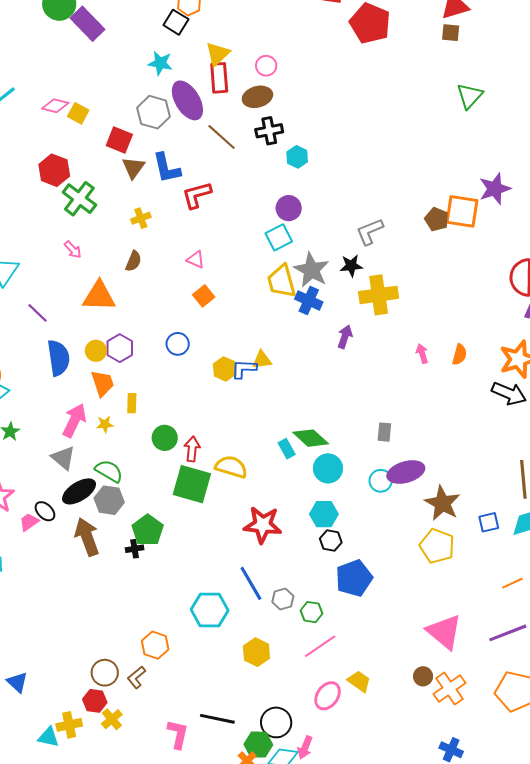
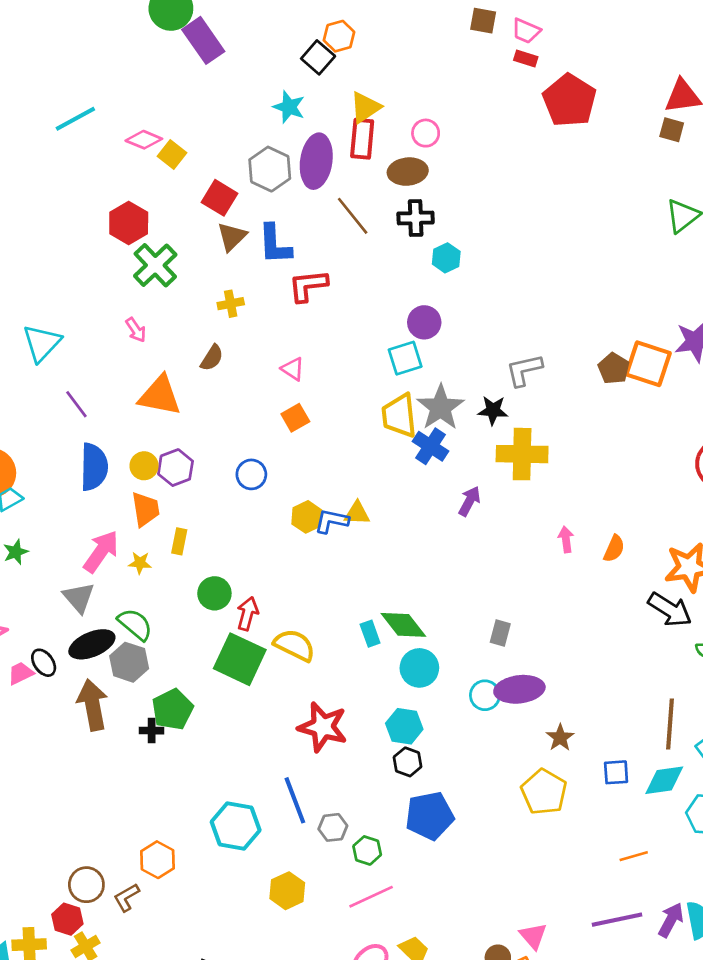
purple ellipse: (187, 100) -> (316, 161), turned 30
brown star: (442, 503) -> (560, 738), size x0.6
pink triangle: (444, 632) -> (533, 936), moved, size x0.6

